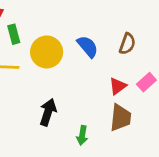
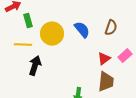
black arrow: (48, 112) -> (35, 66), moved

